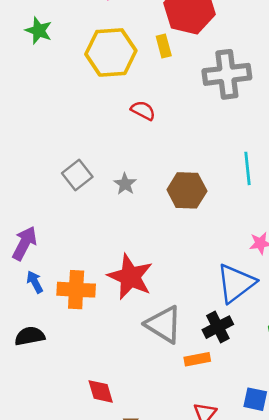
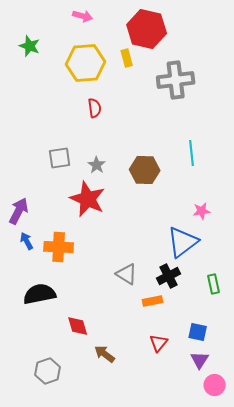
red semicircle: (143, 110) -> (95, 108), moved, turned 54
gray square: (77, 175) -> (60, 158), turned 30
red star: (130, 277) -> (88, 199), moved
gray triangle: (164, 324) -> (127, 274), size x0.7
black semicircle: (30, 336) -> (40, 294), moved, size x1.4

